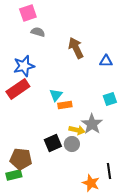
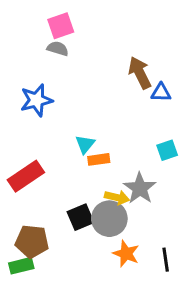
pink square: (28, 13) -> (61, 26), moved
brown arrow: (76, 48) -> (140, 73), moved
red rectangle: (18, 89) -> (26, 176), moved
gray circle: (72, 144) -> (109, 219), size x1.5
orange star: (91, 183) -> (126, 254), moved

